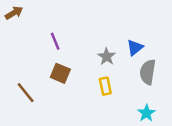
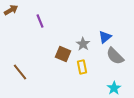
purple line: (55, 41) -> (40, 21), moved
gray semicircle: (148, 72) -> (115, 56), turned -54
brown square: (60, 73) -> (63, 54), moved

